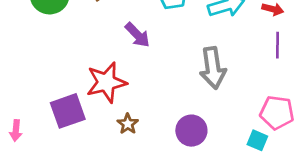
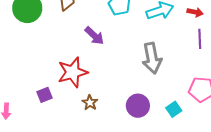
purple square: (68, 111) -> (44, 95), size x0.6
cyan square: (257, 140) -> (174, 109), moved, turned 35

